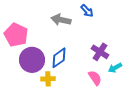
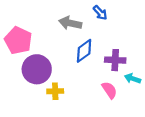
purple cross: (100, 52) -> (115, 60), turned -30
blue diamond: (59, 58) -> (84, 51), moved
cyan arrow: (115, 68) -> (133, 79), turned 48

